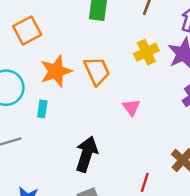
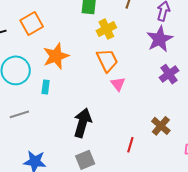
yellow cross: (146, 52) -> (106, 29), moved
orange trapezoid: (97, 71) -> (107, 60), moved

